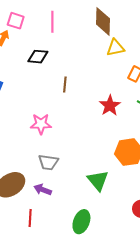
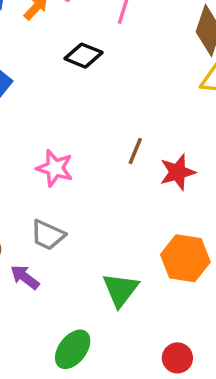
brown line: (65, 85) -> (135, 151), moved

